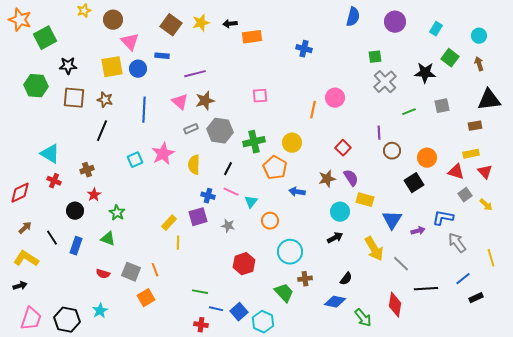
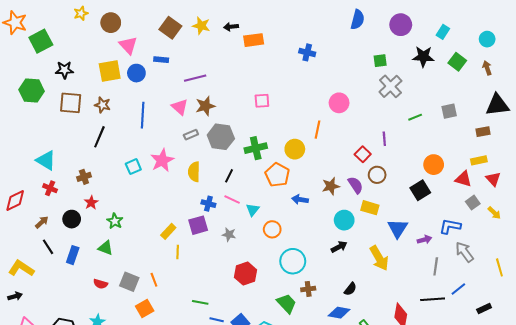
yellow star: (201, 23) -> (201, 26), turned 30
black star: (425, 73) -> (423, 57), moved
orange line: (313, 110) -> (317, 130), moved
red square: (343, 148) -> (363, 154), moved
brown circle: (392, 151) -> (377, 175), moved
brown arrow: (25, 228) -> (42, 222), moved
gray line: (401, 264) -> (436, 266), moved, turned 54
blue line: (463, 279) -> (458, 289), moved

